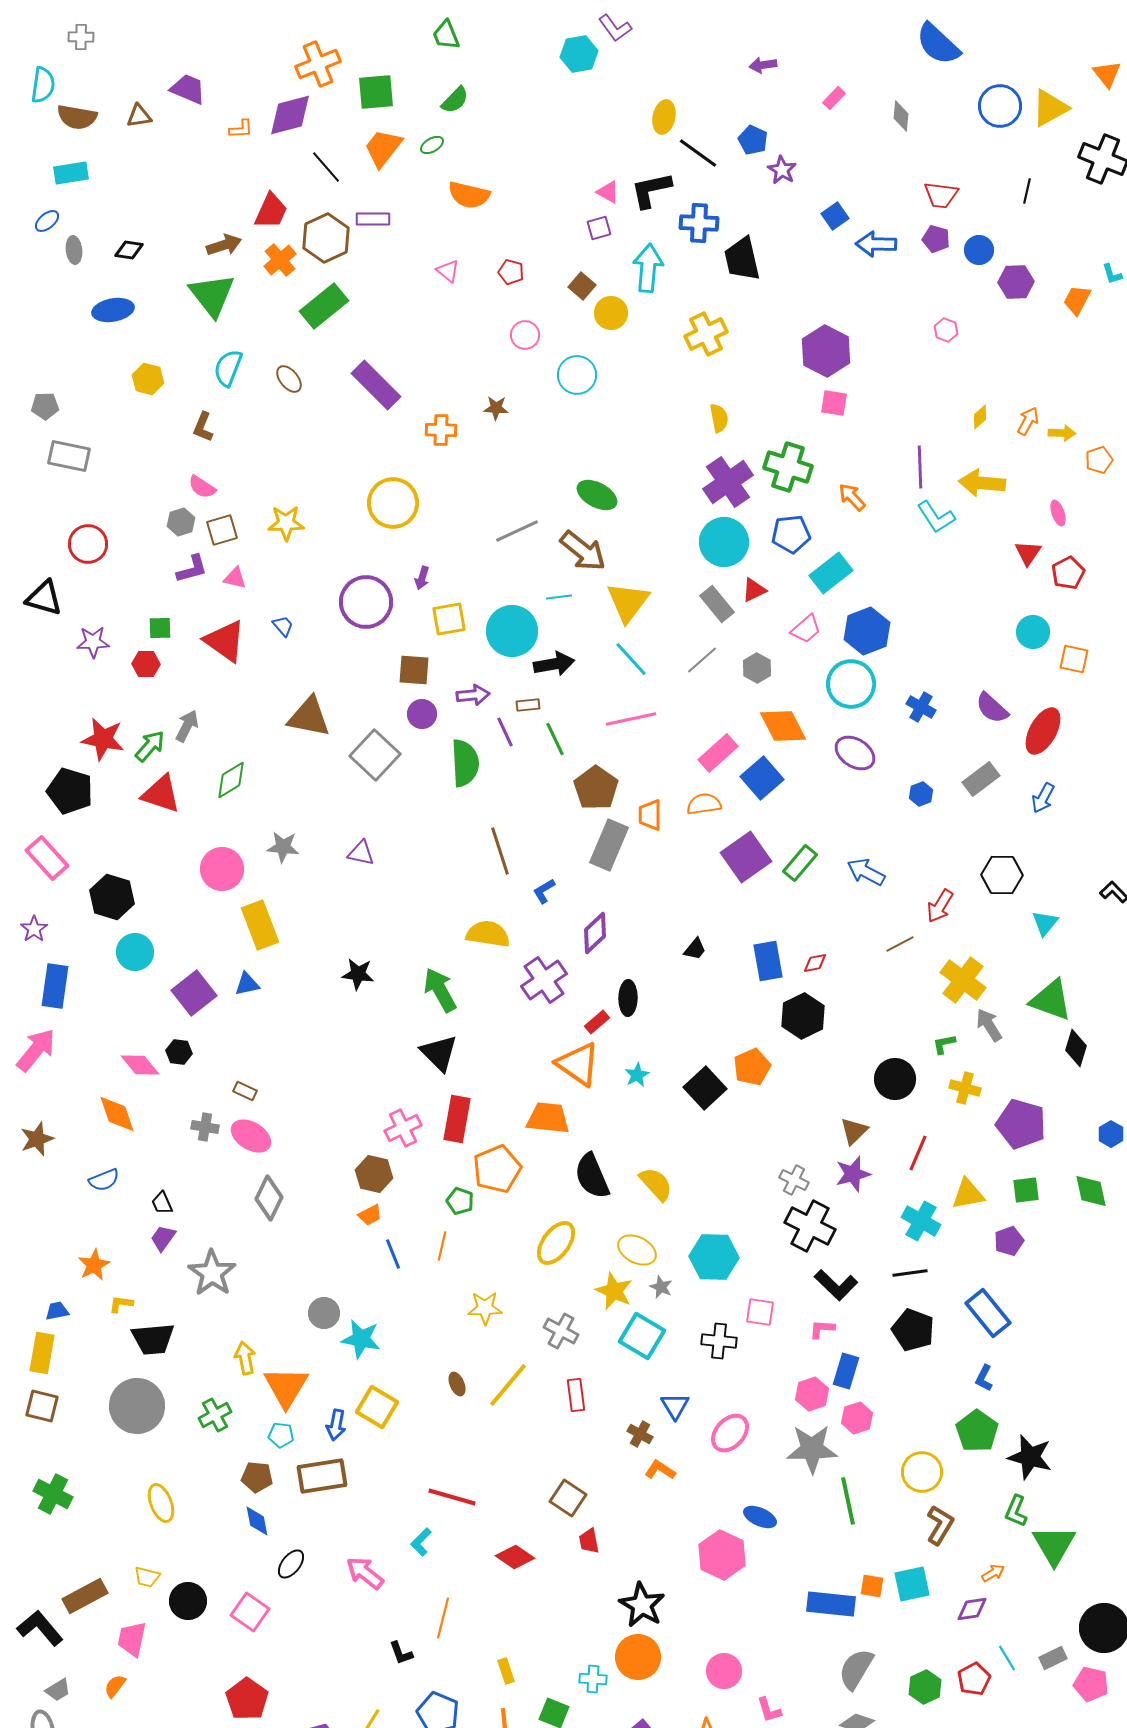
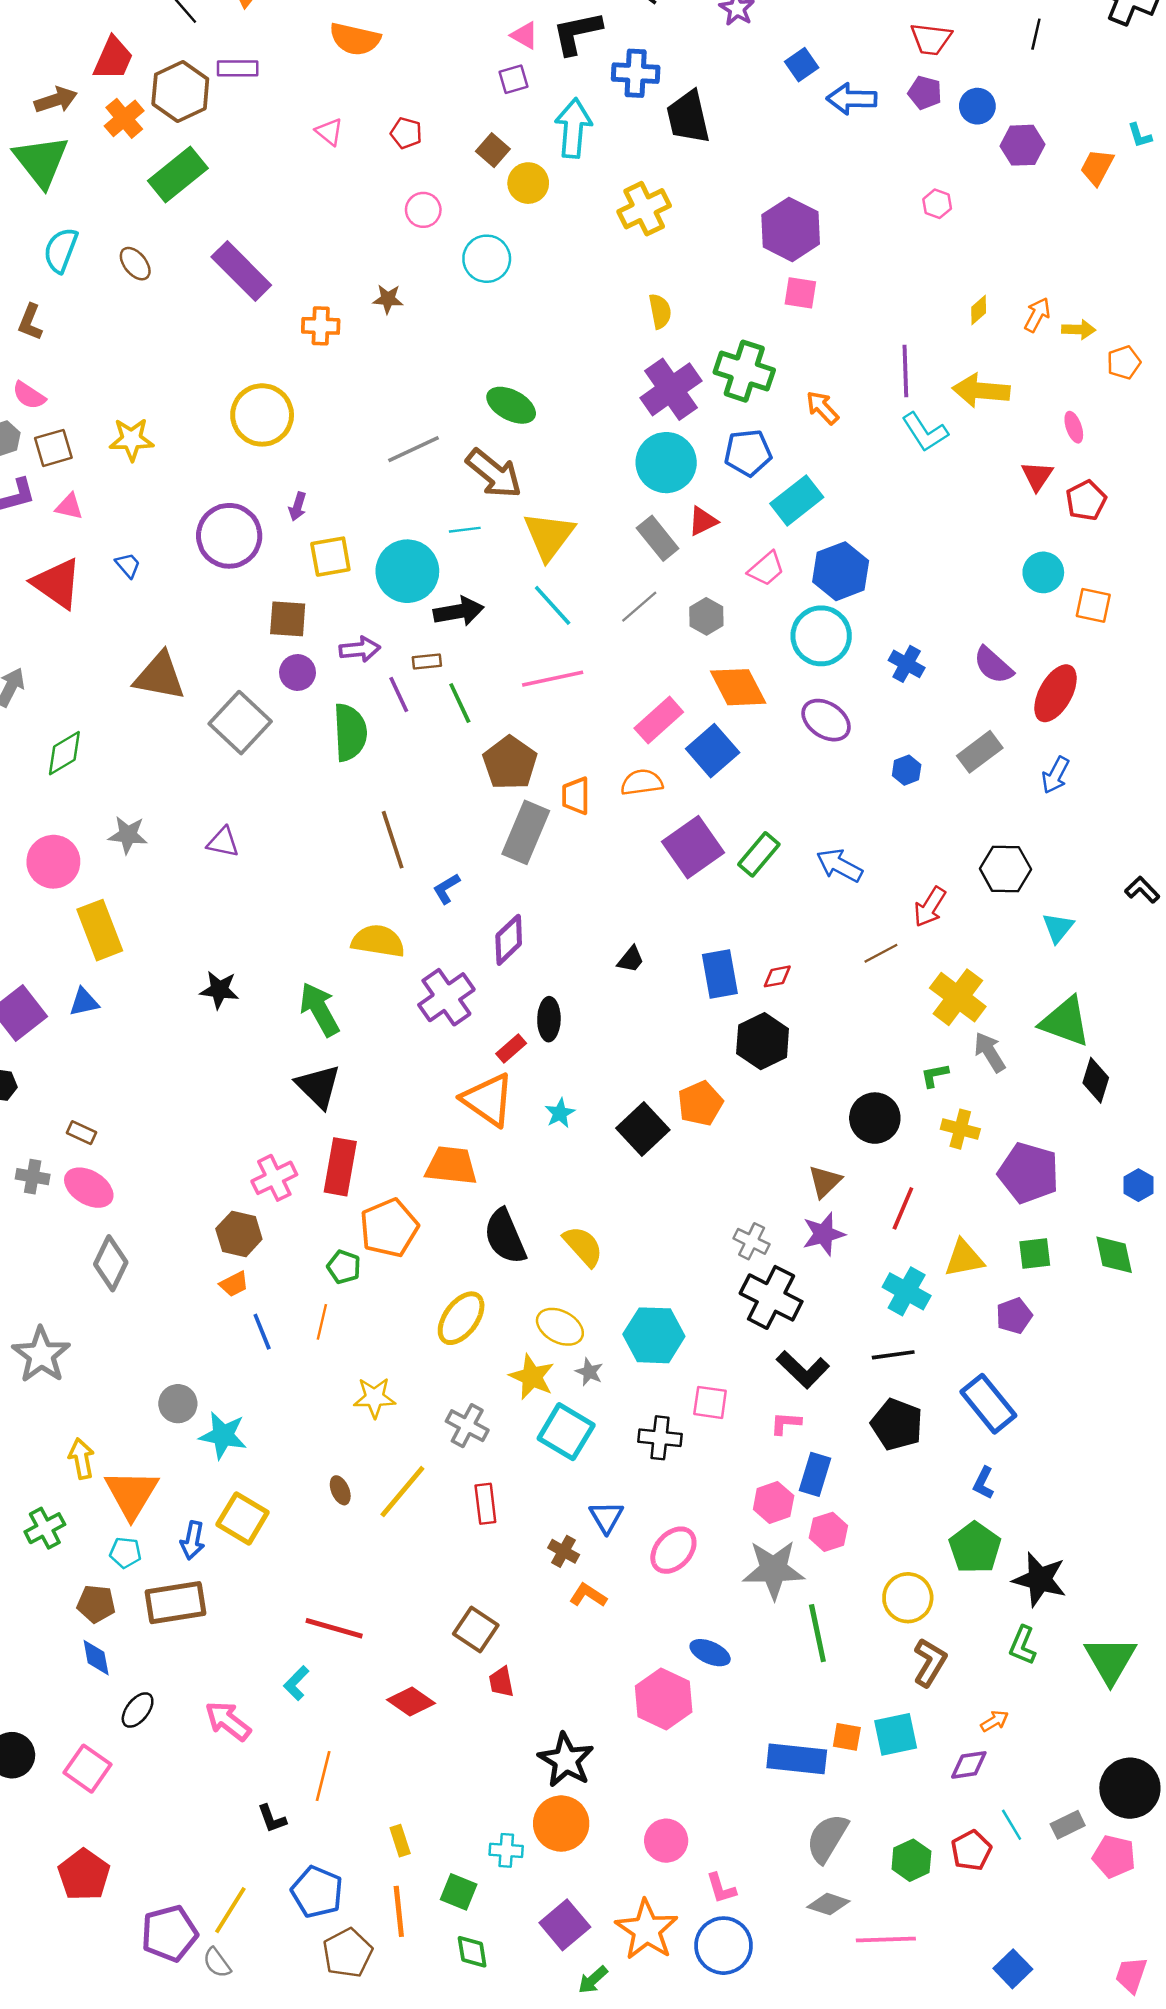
green triangle: (1054, 1545) -> (1110, 1660), moved

